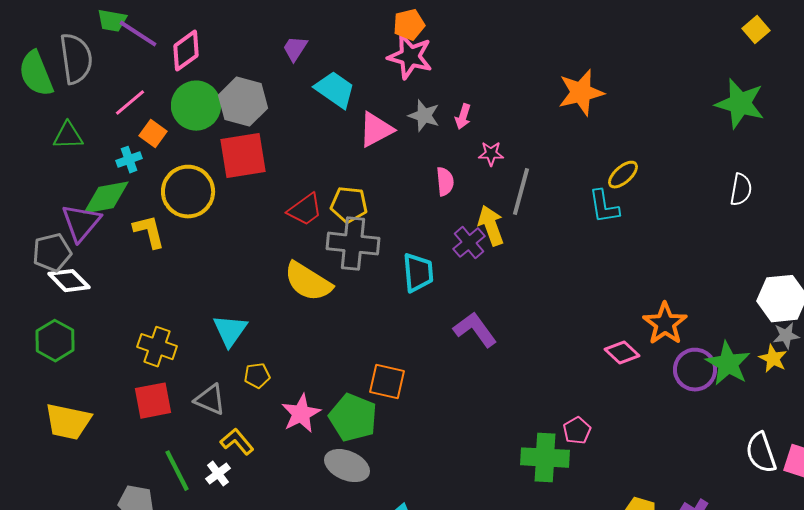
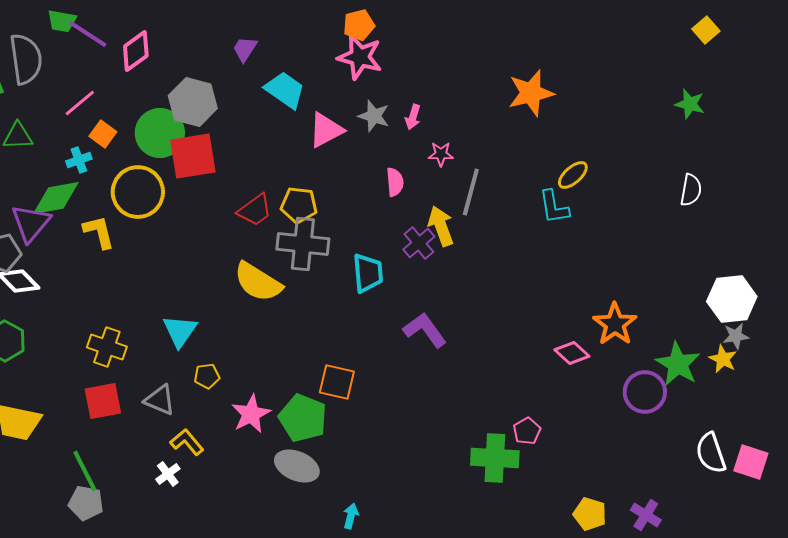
green star: (740, 104) -> (690, 104), size x0.6
green circle: (196, 106) -> (160, 133), moved
purple circle: (695, 370) -> (645, 392), moved
green line: (177, 471) -> (85, 471), moved

